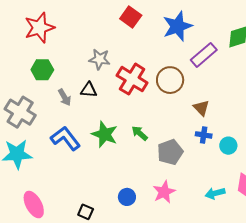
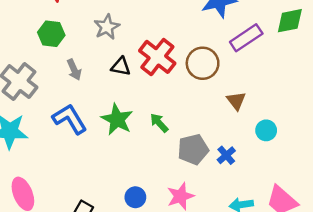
gray star: (100, 59) -> (107, 27), moved, turned 30
black triangle: (89, 90) -> (121, 66), moved
blue cross: (204, 135) -> (226, 155), moved, turned 35
cyan circle: (228, 146) -> (266, 130), moved

